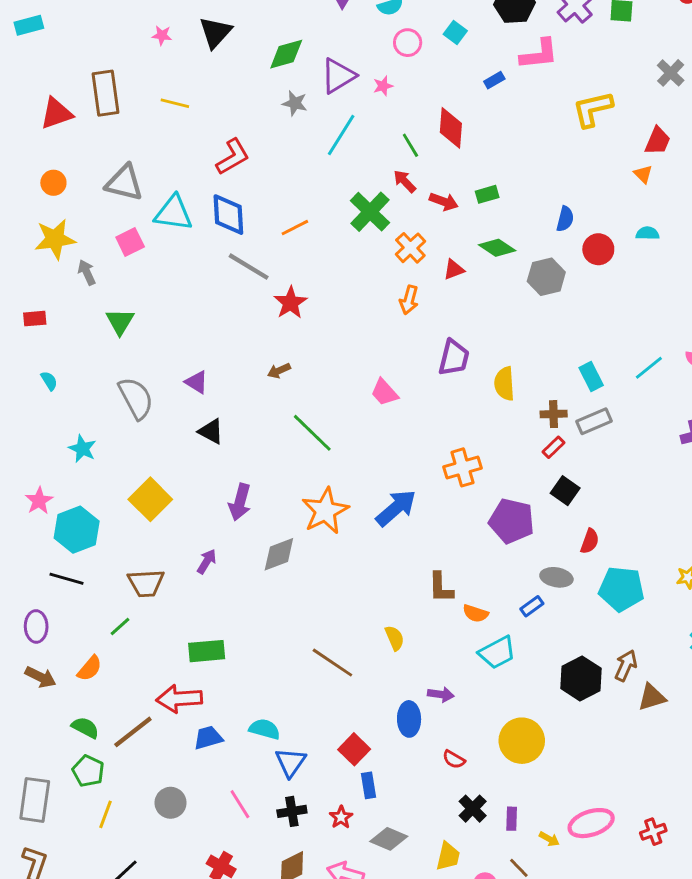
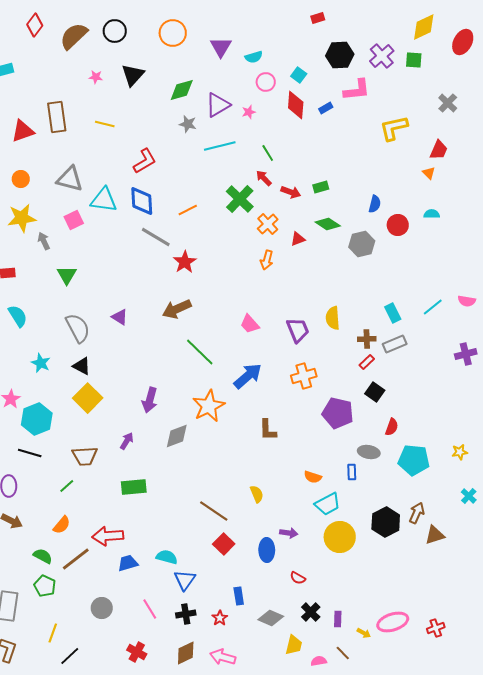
red diamond: (451, 128) -> (296, 105), moved
cyan line: (341, 135) -> (220, 146), turned 44
purple trapezoid: (454, 358) -> (298, 330), moved, turned -36
brown arrow: (279, 371) -> (177, 309), size x1.8
cyan semicircle: (49, 381) -> (18, 316), size x1.6
black triangle: (211, 431) -> (82, 366), moved
blue arrow: (396, 508) -> (248, 376), moved
brown L-shape: (441, 587) -> (268, 430), moved
blue rectangle: (532, 606) -> (352, 472), turned -56
green rectangle: (207, 651) -> (134, 487), moved
orange semicircle: (90, 668) -> (62, 525), moved
yellow circle: (522, 741) -> (340, 537), moved
red square: (354, 749) -> (224, 544), moved
yellow line: (106, 814) -> (53, 633), moved
gray diamond: (389, 839) -> (271, 618), moved

